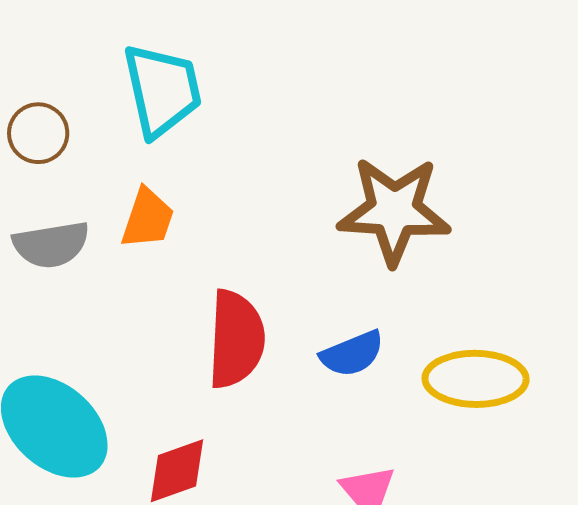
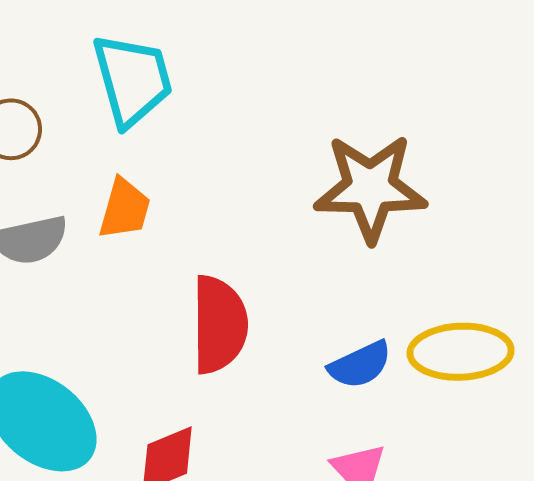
blue semicircle: (352, 354) -> (360, 365), moved

